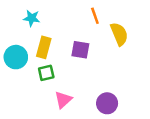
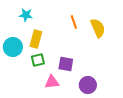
orange line: (95, 16) -> (74, 22), moved
purple square: (80, 50) -> (66, 64), moved
pink triangle: (63, 100) -> (52, 82), turned 35

